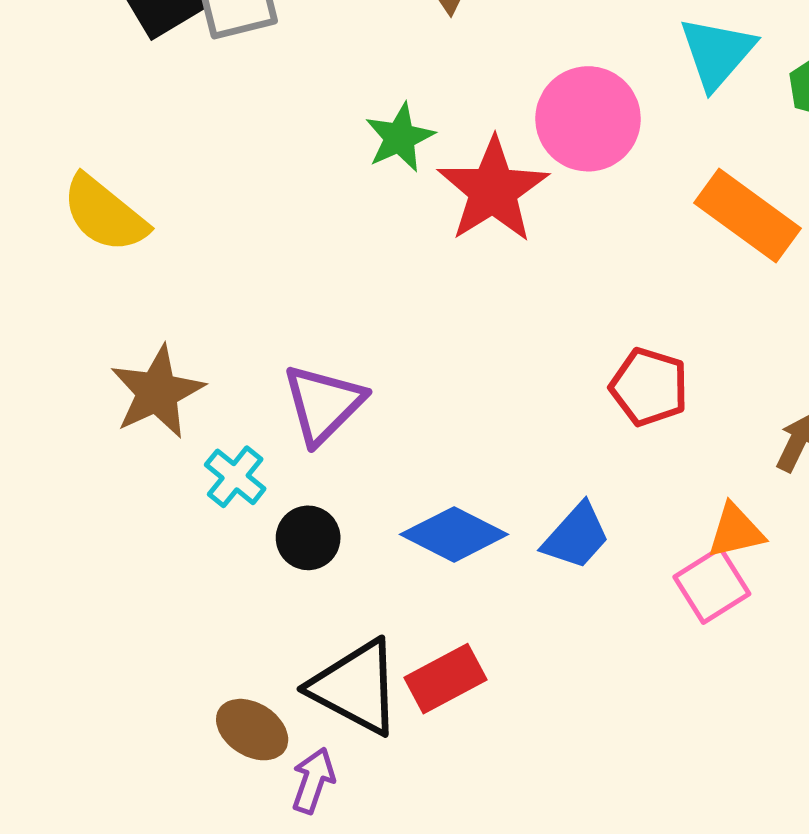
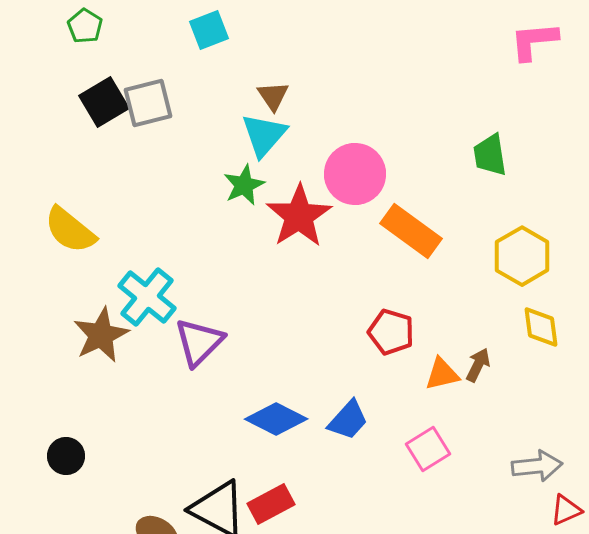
cyan triangle: (717, 53) -> (264, 135), moved
orange rectangle: (747, 216) -> (411, 231), moved
cyan cross: (235, 477) -> (147, 297), moved, size x1.6
orange triangle: (736, 531) -> (442, 374), moved
black circle: (308, 538) -> (66, 456), moved

